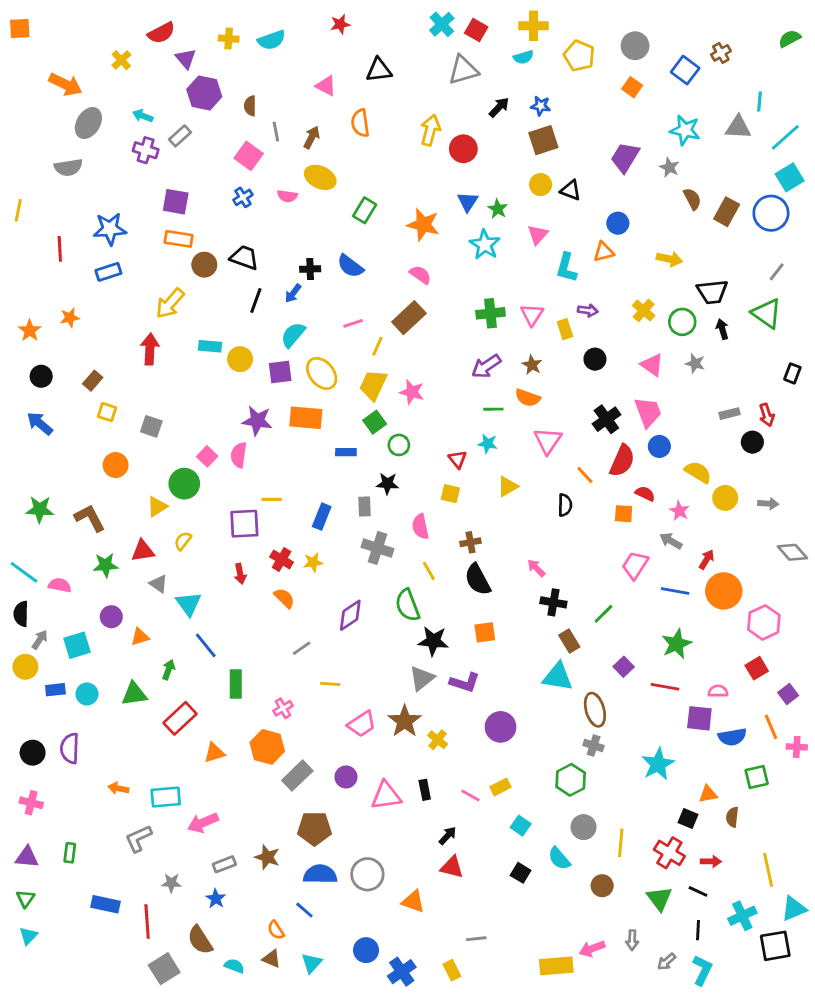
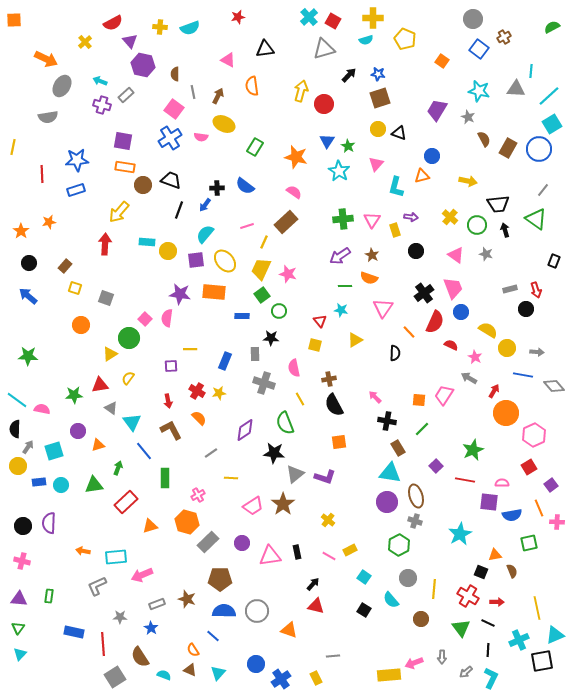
gray circle: (635, 46) -> (473, 19), moved
blue cross: (243, 197) -> (170, 138), size x1.6
orange square: (624, 514) -> (419, 400), moved
brown L-shape: (90, 518) -> (171, 430), moved
purple square: (244, 524) -> (171, 366), size x0.6
blue line: (675, 591) -> (523, 375), moved
black star: (433, 641) -> (274, 453), moved
purple circle: (501, 727) -> (387, 502), moved
yellow cross: (438, 740) -> (328, 520), moved
brown semicircle: (732, 817) -> (512, 571), turned 152

